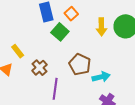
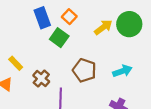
yellow arrow: (101, 27) -> (103, 27), turned -120
cyan arrow: (101, 77) -> (122, 71), moved

